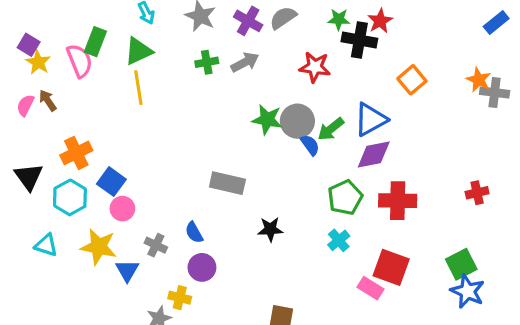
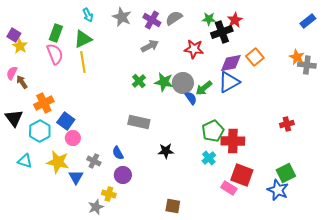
black cross: (359, 40) -> (222, 32), turned -30
pink semicircle: (80, 61) -> (55, 54), moved
green cross: (207, 62) -> (139, 81), moved, turned -32
brown arrow: (48, 100) -> (22, 82), moved
purple diamond: (374, 155) -> (231, 63), moved
red cross: (477, 193) -> (287, 124), moved
red cross: (398, 201) -> (233, 141), moved
blue star: (468, 291) -> (278, 190), moved

